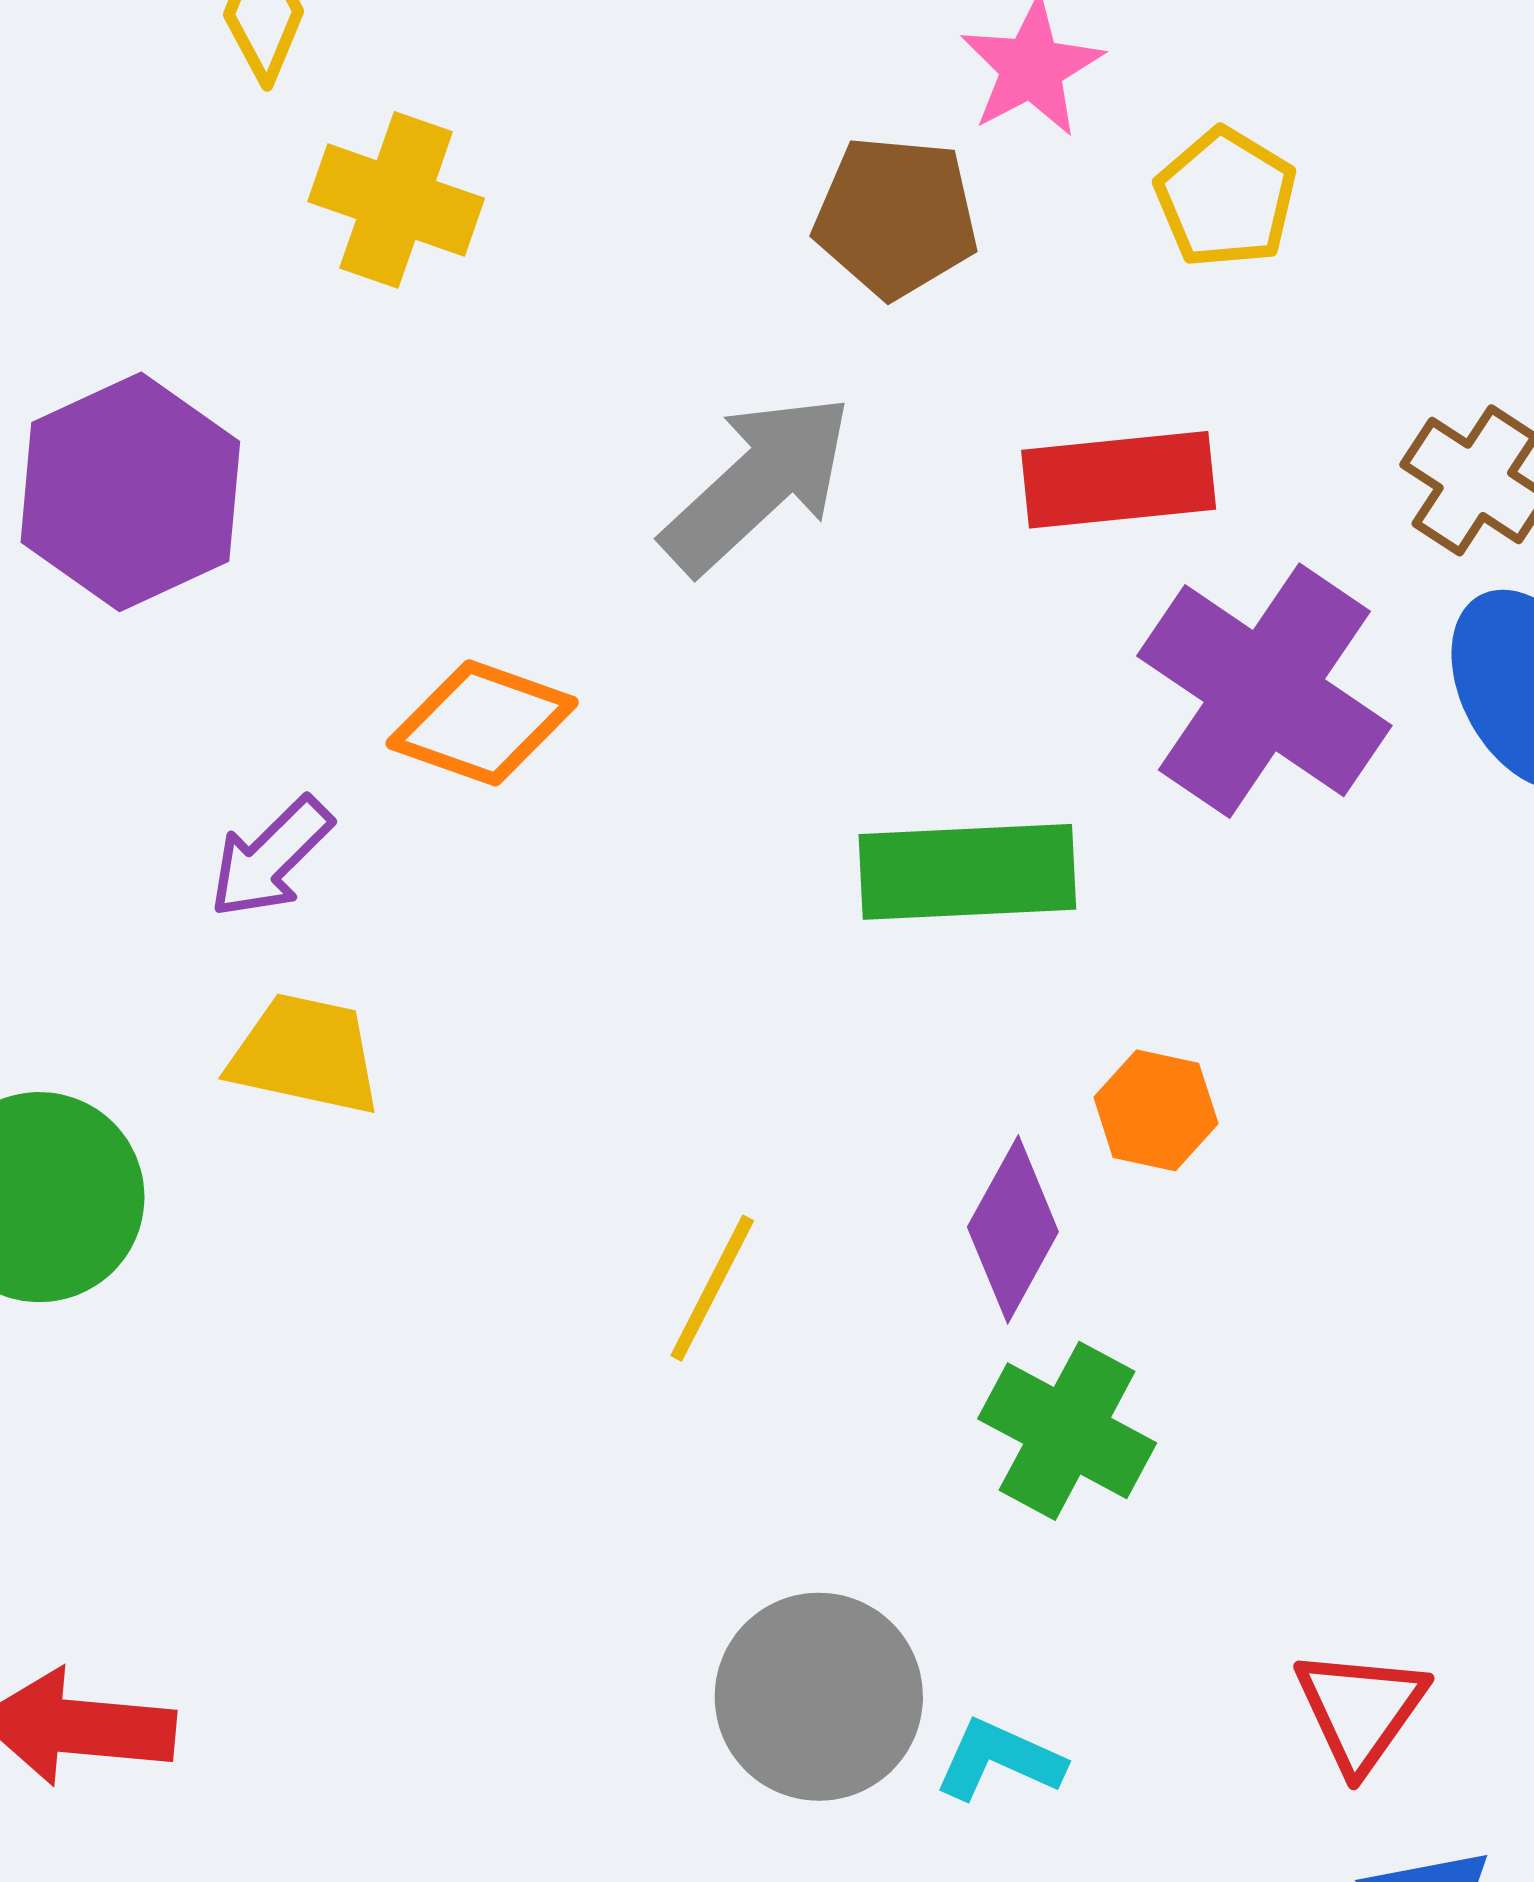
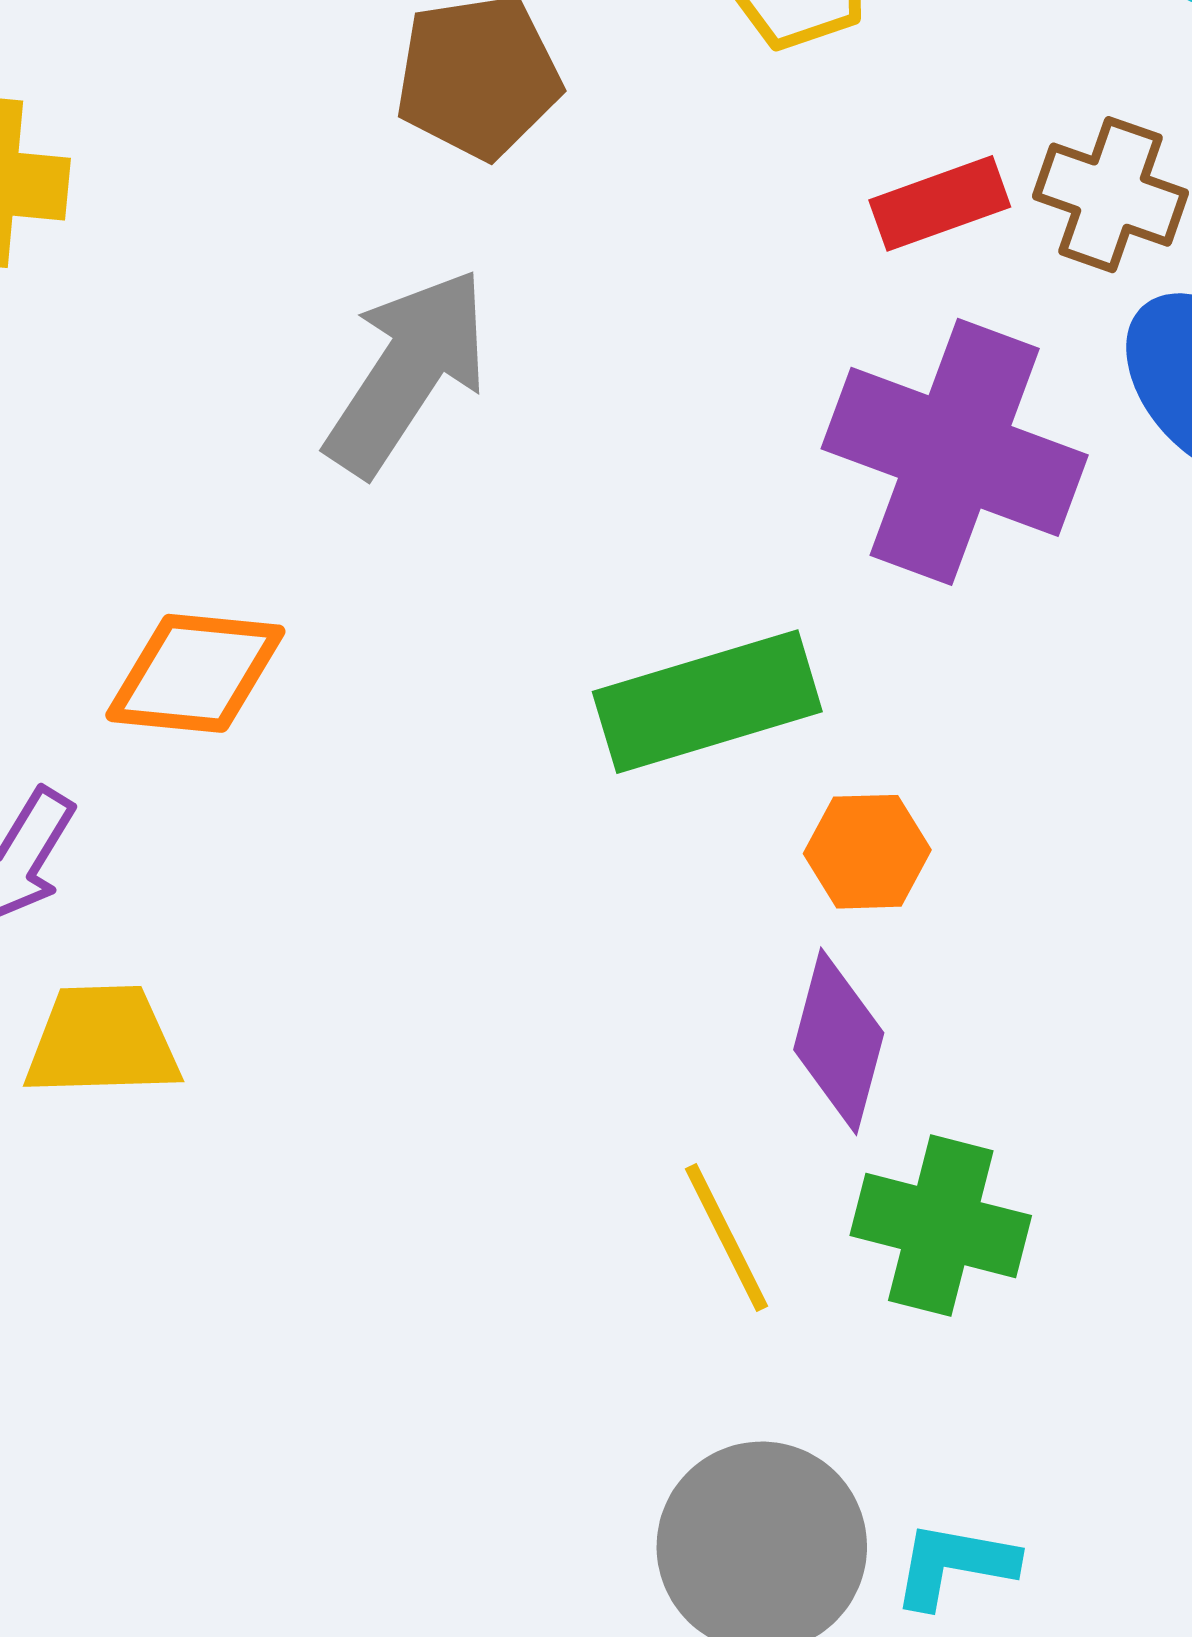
red rectangle: (1119, 480) -> (940, 203), moved, size x0.7
orange hexagon: (1156, 1110) -> (867, 852), moved
yellow line: (712, 1288) -> (727, 1238), moved, turned -40

